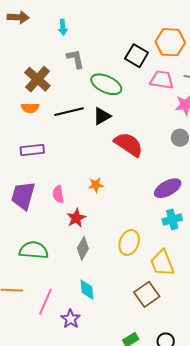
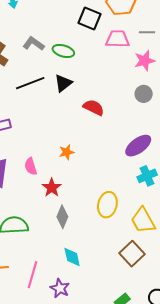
gray L-shape: (75, 59) -> (34, 44), moved, turned -35
green ellipse: (106, 84) -> (63, 51), size x0.7
red semicircle: (129, 144) -> (94, 107), size x0.7

